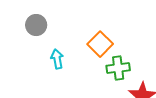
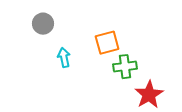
orange square: (100, 44) -> (107, 43), turned 30

